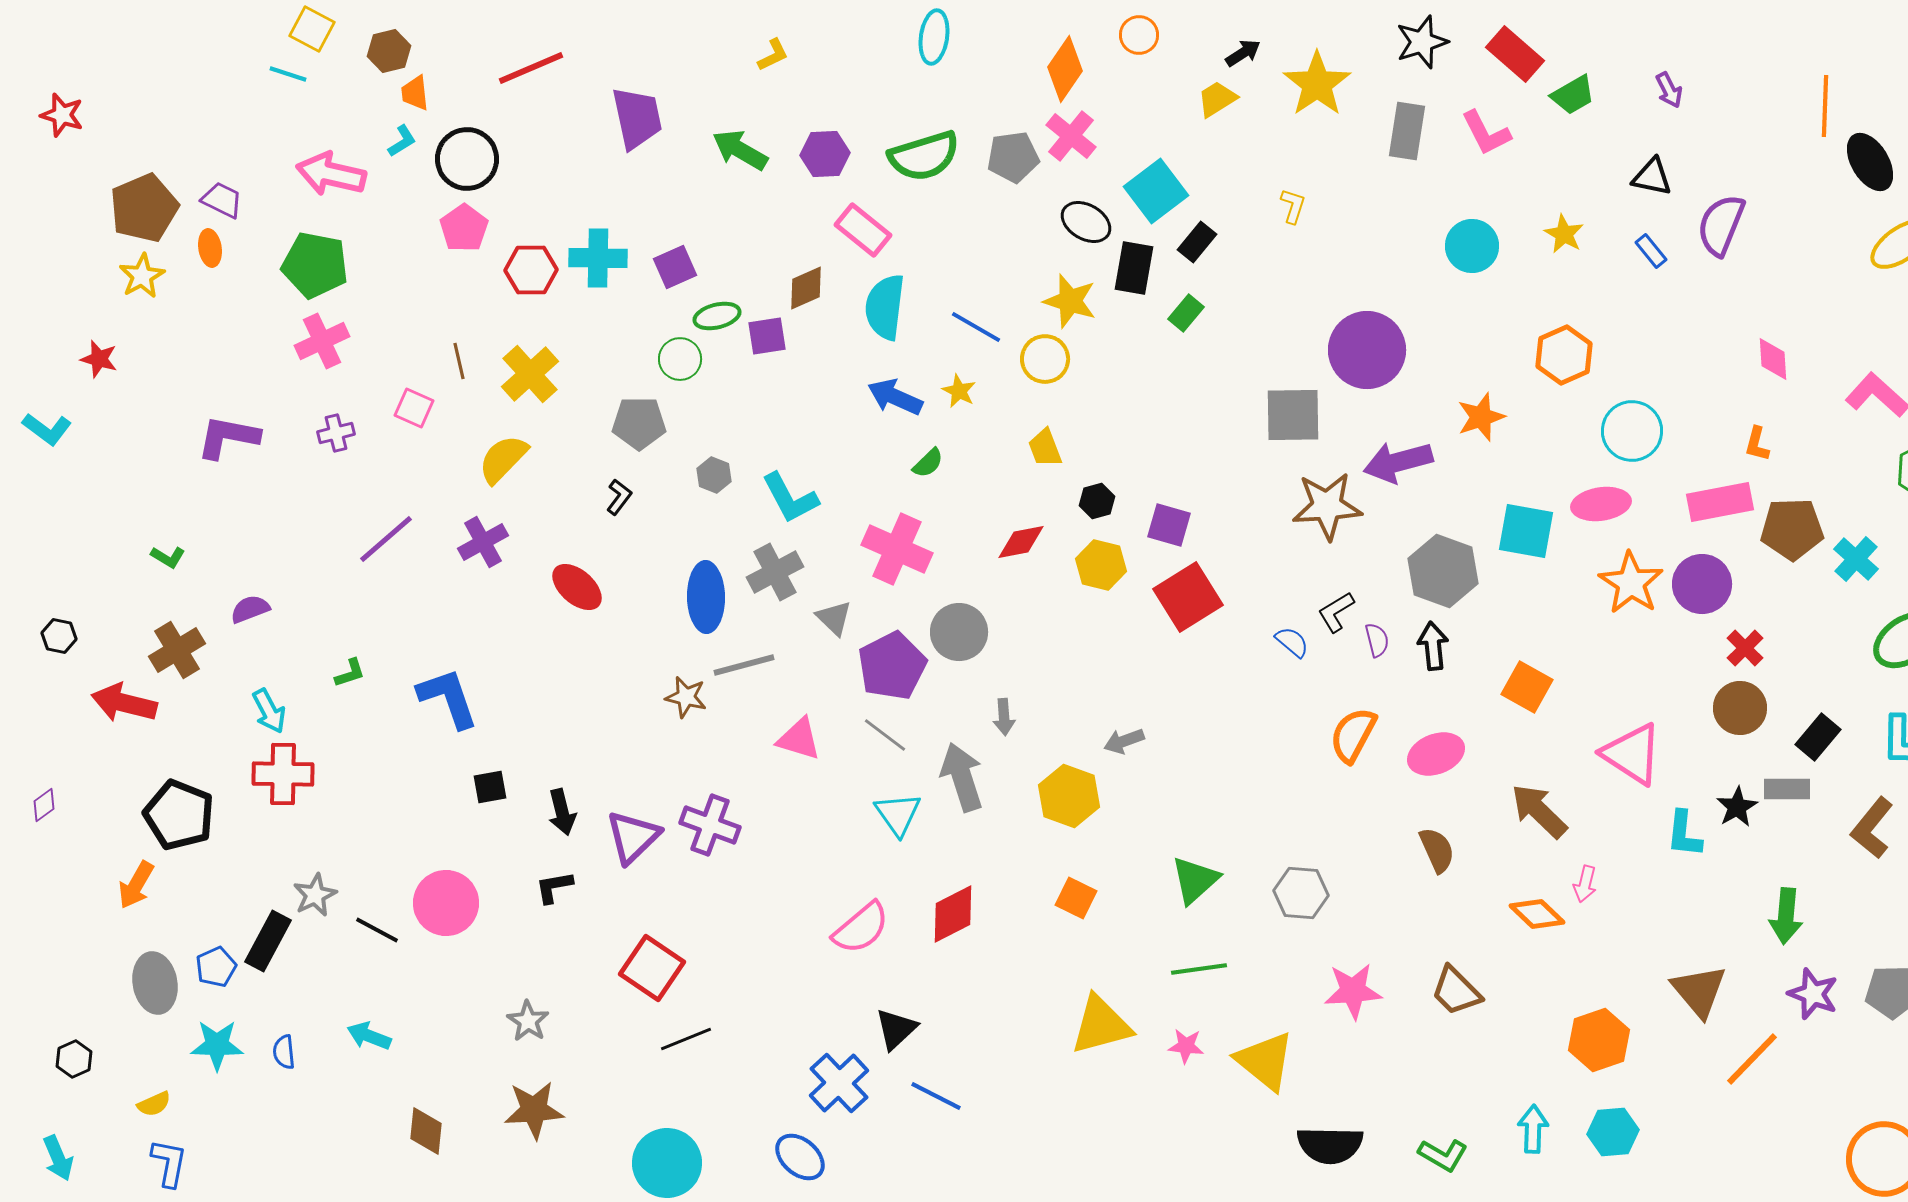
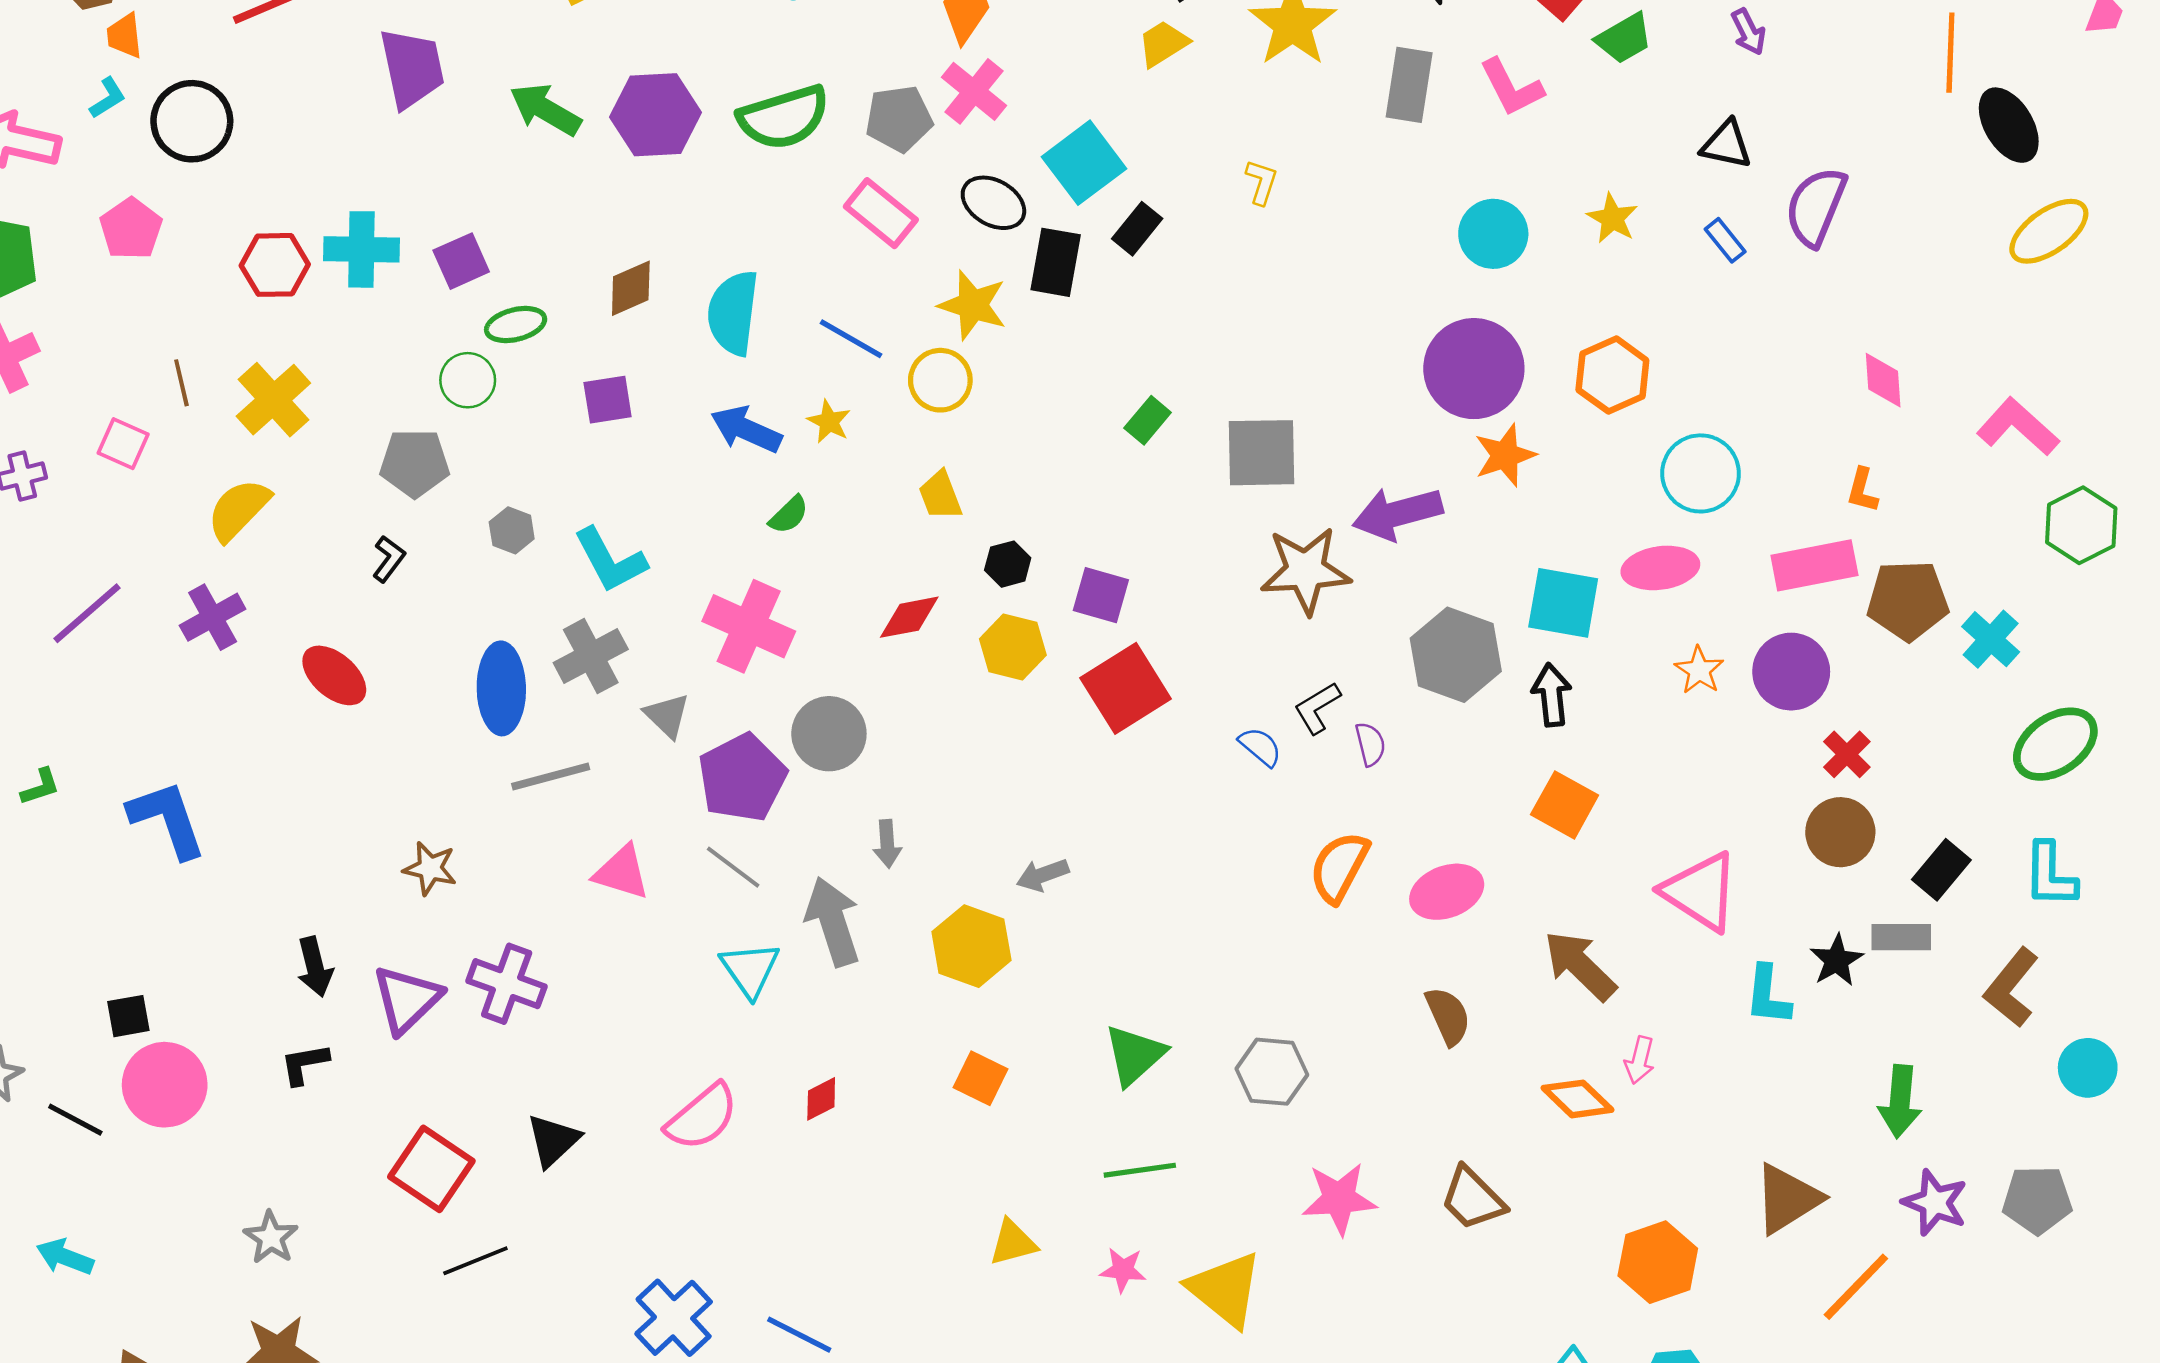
purple hexagon: (825, 154) -> (655, 115), size x1.4
pink pentagon: (464, 228) -> (131, 229), moved
pink rectangle: (863, 230) -> (881, 213), moved
green rectangle: (1186, 313) -> (1148, 420), moved
purple square: (767, 336) -> (608, 400), moved
purple circle: (1367, 350) -> (1474, 369), moved
orange star: (1631, 583) -> (1699, 670), size x0.6
black arrow: (1433, 646) -> (1552, 695), moved
brown star: (686, 697) -> (430, 868), moved
black square: (490, 787) -> (128, 1016), moved
red diamond: (953, 914) -> (821, 1099), size x0.6
brown triangle: (1699, 991) -> (1787, 1199), turned 38
yellow triangle: (1101, 1025) -> (1013, 1243), size x0.6
black triangle: (896, 1029) -> (553, 1140), moved

